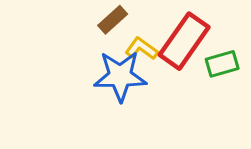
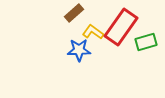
blue star: (120, 76) -> (79, 50), size x0.7

